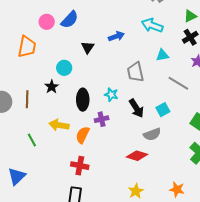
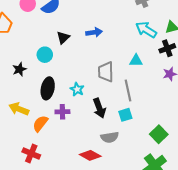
cyan arrow: (152, 25) -> (146, 30), moved
cyan circle: (64, 68) -> (45, 55), moved
gray line: (178, 83) -> (128, 91), moved, turned 35

